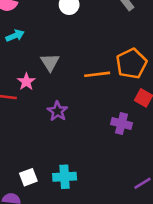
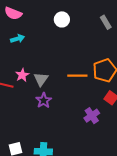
gray triangle: (50, 62) -> (41, 79), moved
purple cross: (121, 124) -> (92, 116), turned 35

